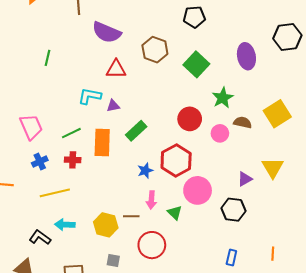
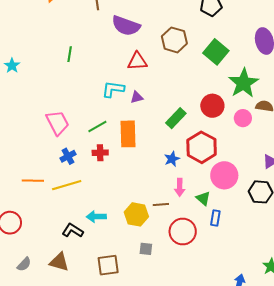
green star: (223, 98) -> (243, 83), size x1.4
green rectangle: (136, 131) -> (176, 118), moved
yellow line: (55, 193) -> (67, 185), moved
blue rectangle: (231, 258) -> (215, 218), moved

